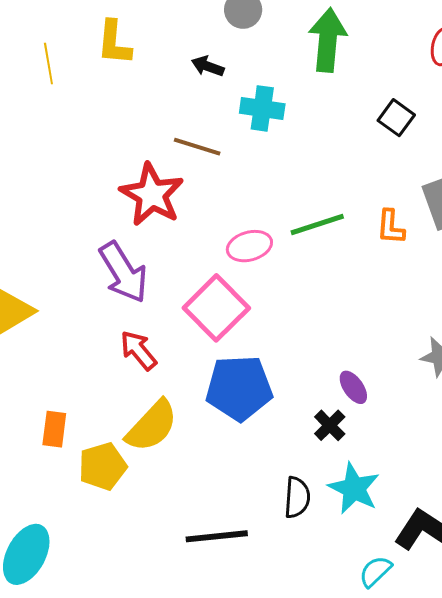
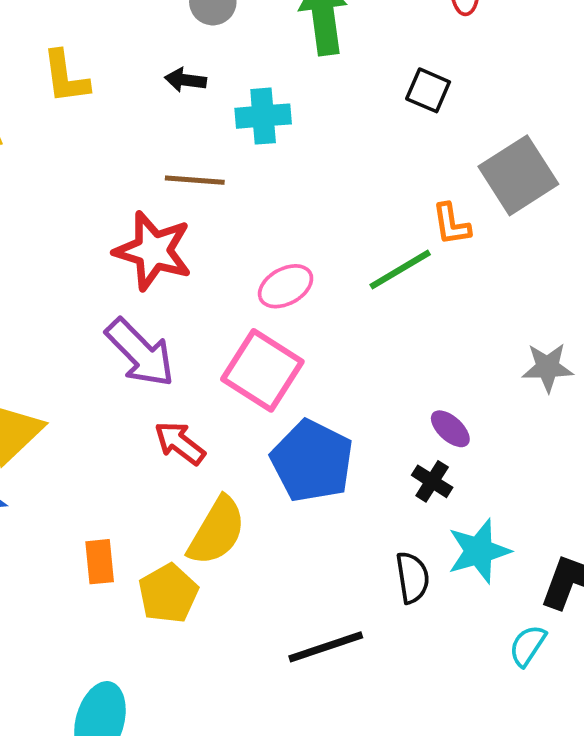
green line: (317, 225) -> (400, 270), moved
blue pentagon: (239, 388) -> (312, 461), turned -30
cyan star: (354, 488) -> (479, 551), turned -30

